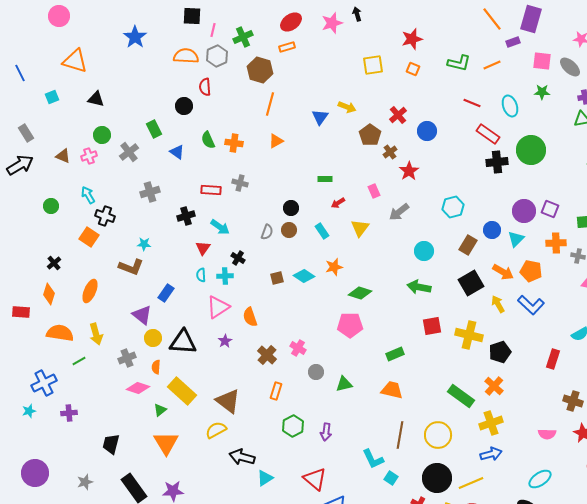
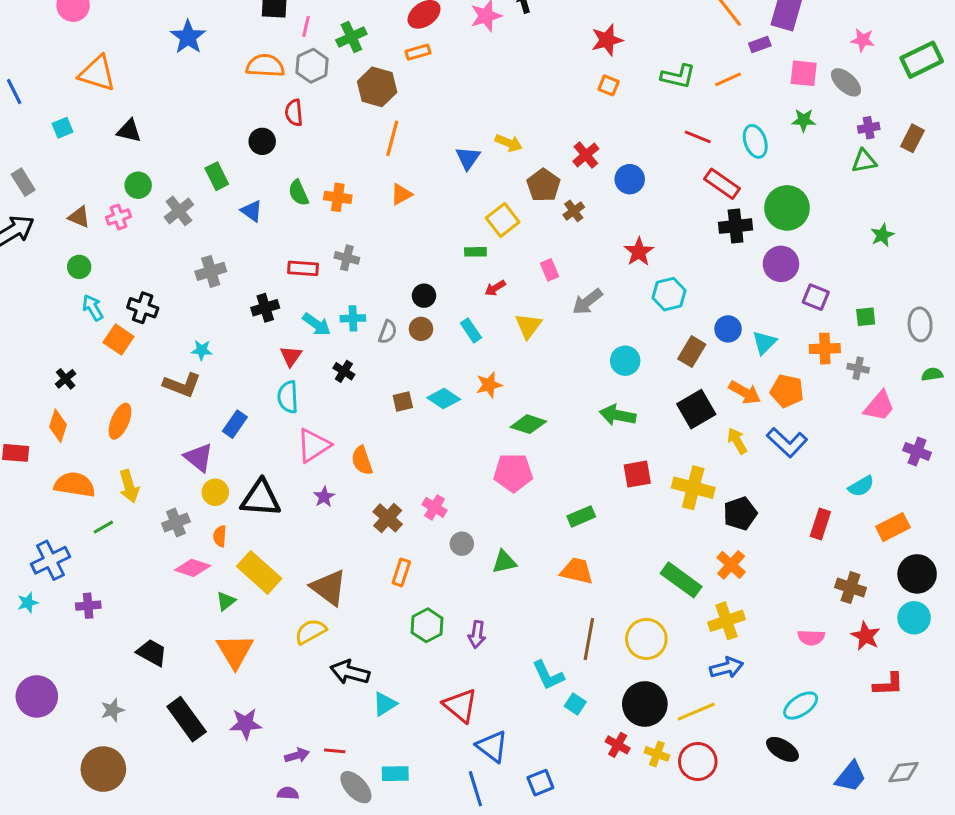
yellow square: (373, 65) -> (503, 220), moved, turned -30
red star: (409, 171) -> (639, 252), moved
cyan arrow: (88, 195) -> (93, 308), moved
green circle: (51, 206) -> (79, 267), moved
purple circle: (524, 211) -> (781, 264), moved
cyan semicircle: (201, 275) -> (288, 397), size x1.5
cyan cross: (225, 276) -> (353, 318), moved
black trapezoid: (111, 444) -> (152, 653), turned 105

